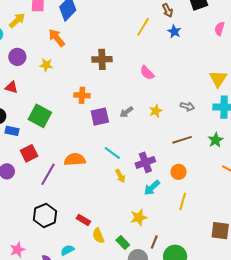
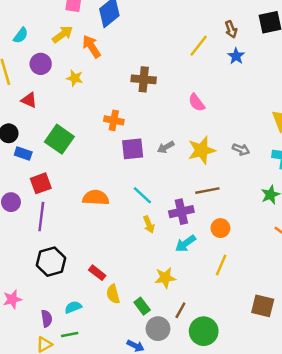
yellow arrow: (17, 20) -> (63, 34), moved
yellow star: (156, 111) -> (202, 150), size x1.6
brown line: (182, 140) -> (207, 191), moved
purple line: (48, 174) -> (41, 217), moved, turned -30

